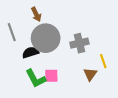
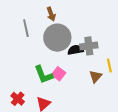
black semicircle: (30, 52) -> (75, 50), moved
pink square: (51, 76) -> (59, 74), turned 32

